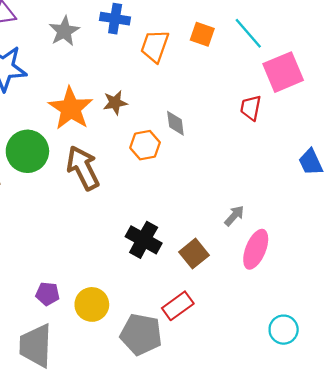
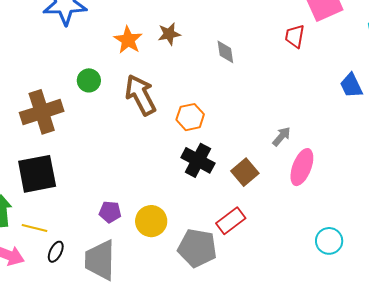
orange star: (71, 108) -> (128, 40), size x0.7
orange hexagon: (145, 145) -> (190, 117), moved
green circle: (27, 151) -> (89, 80), size x0.6

